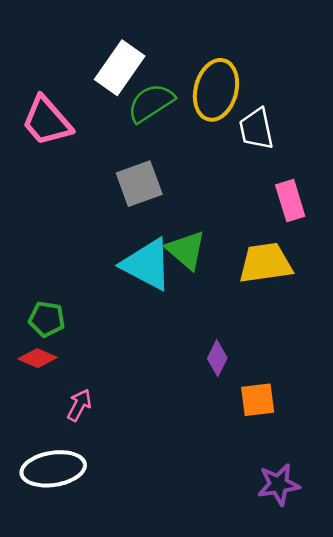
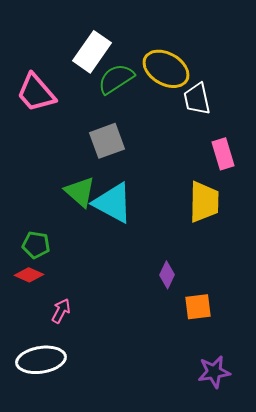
yellow ellipse: (216, 90) -> (166, 69), turned -75
green triangle: (186, 250) -> (80, 192), moved
yellow trapezoid: (265, 263) -> (204, 202), turned 99

